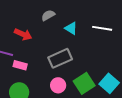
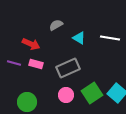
pink rectangle: (20, 65) -> (36, 64), moved

